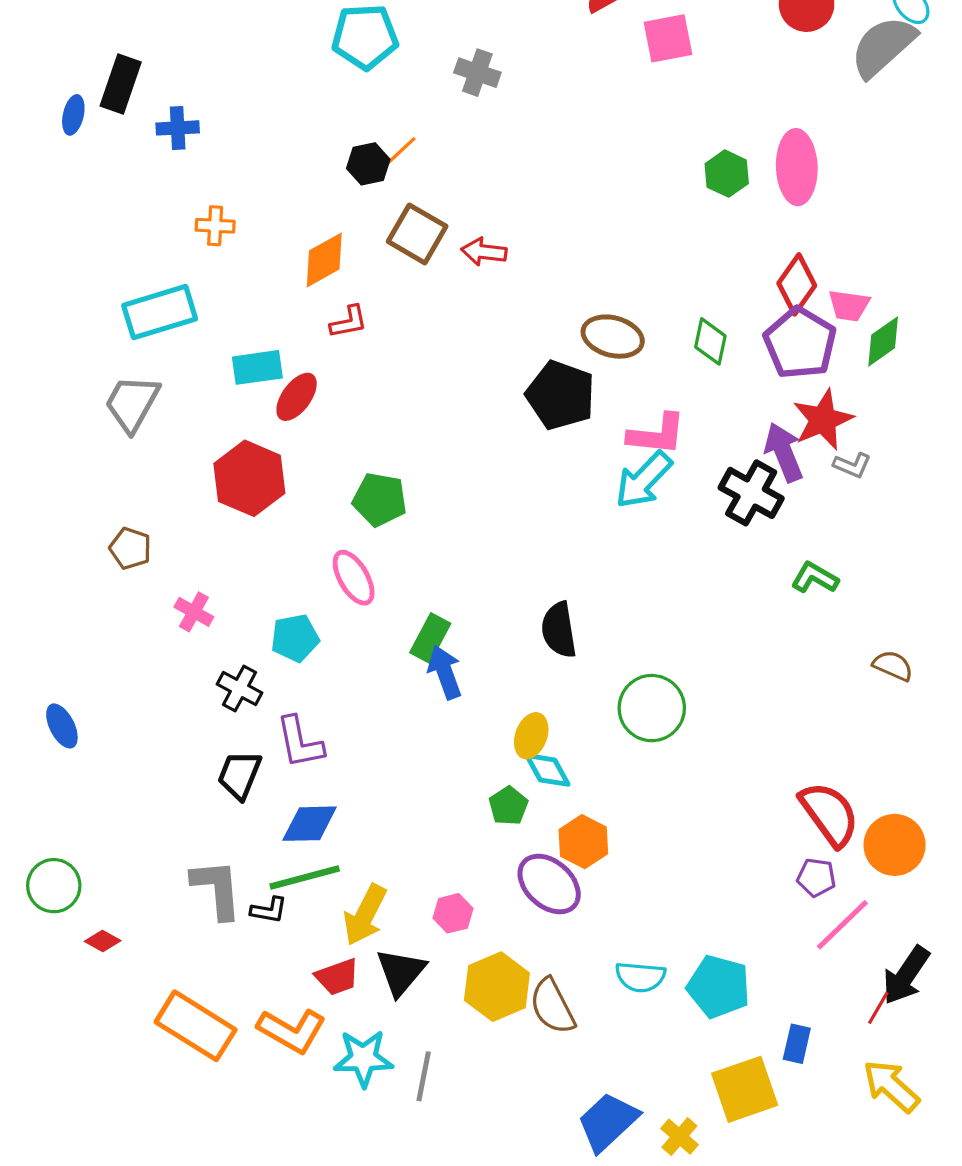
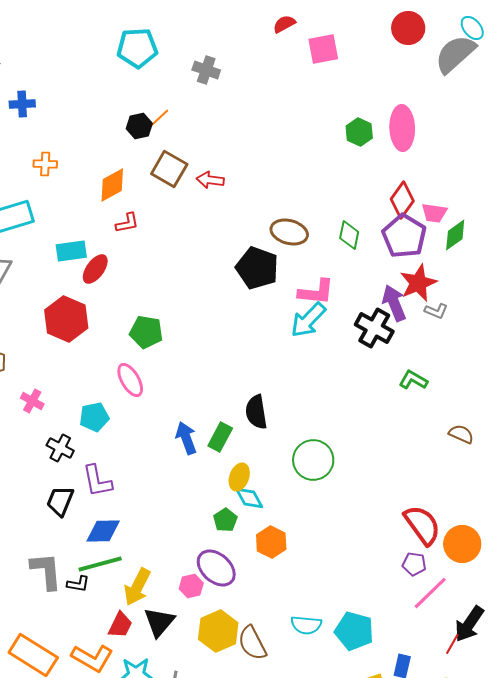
green rectangle: (430, 638) -> (220, 437), moved
purple ellipse: (549, 884) -> (216, 568), moved
red trapezoid: (337, 977) -> (120, 625), turned -44

